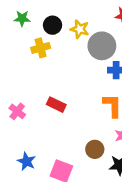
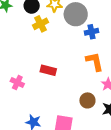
yellow cross: (41, 48) -> (40, 24), moved

